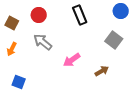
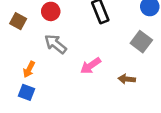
orange arrow: (12, 49) -> (29, 69), moved
brown arrow: (102, 71) -> (127, 79), turned -144

